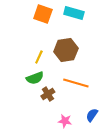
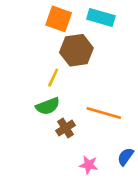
brown hexagon: (66, 50) -> (76, 50), moved

